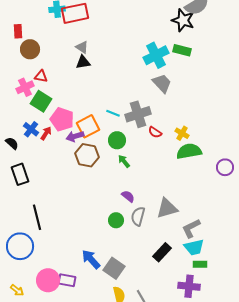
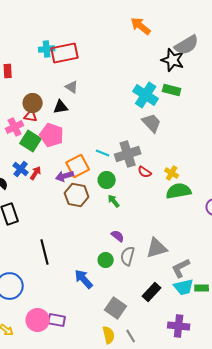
brown circle: (30, 49) -> (33, 103), moved
cyan cross: (156, 55) -> (146, 95), turned -30
black triangle: (83, 62) -> (61, 107), moved
pink pentagon: (62, 119) -> (52, 135), moved
black line: (37, 217) -> (45, 252), moved
blue arrow: (91, 259) -> (84, 279), moved
green rectangle: (200, 264) -> (202, 288), moved
gray square: (114, 268) -> (116, 308), moved

